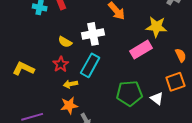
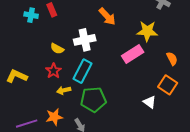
orange square: (175, 82) -> (168, 85), turned -36
green pentagon: (129, 93) -> (93, 99), moved
orange star: (69, 105) -> (54, 117), moved

